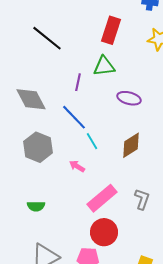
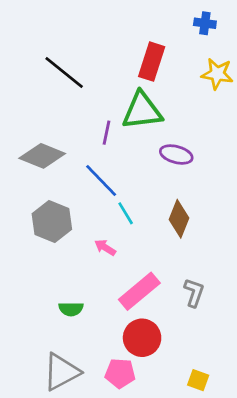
green triangle: (104, 66) -> (142, 111), size x1.4
gray diamond: (31, 99) -> (42, 156), turned -40
brown diamond: (131, 145) -> (179, 219), turned -36
green semicircle: (36, 206) -> (71, 309), moved

